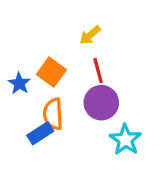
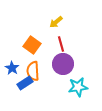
blue star: (19, 83) -> (12, 68), moved
cyan star: (125, 140) -> (78, 87), turned 30

